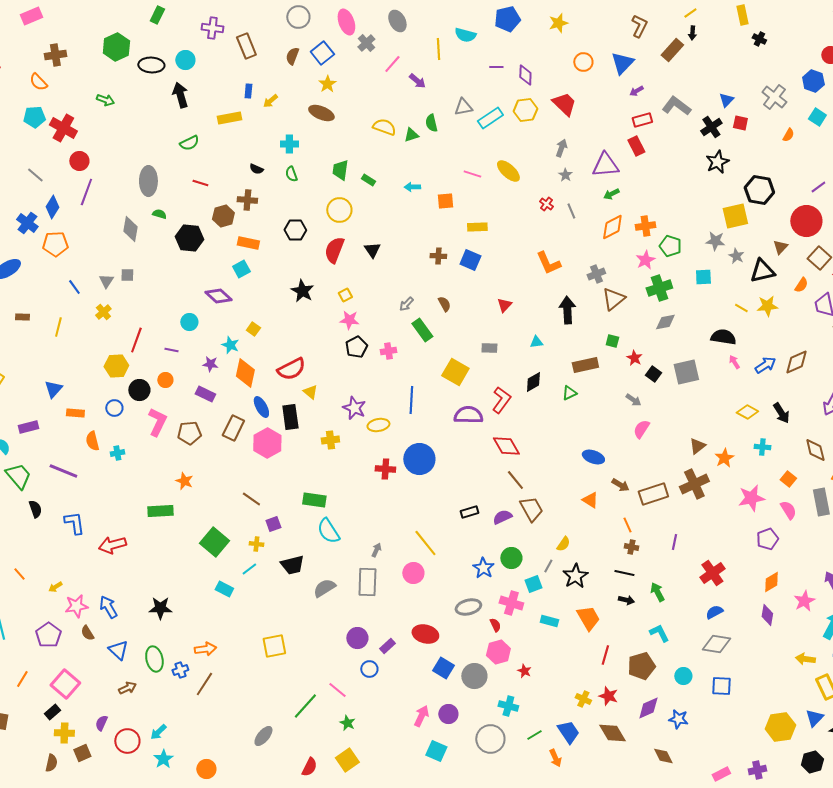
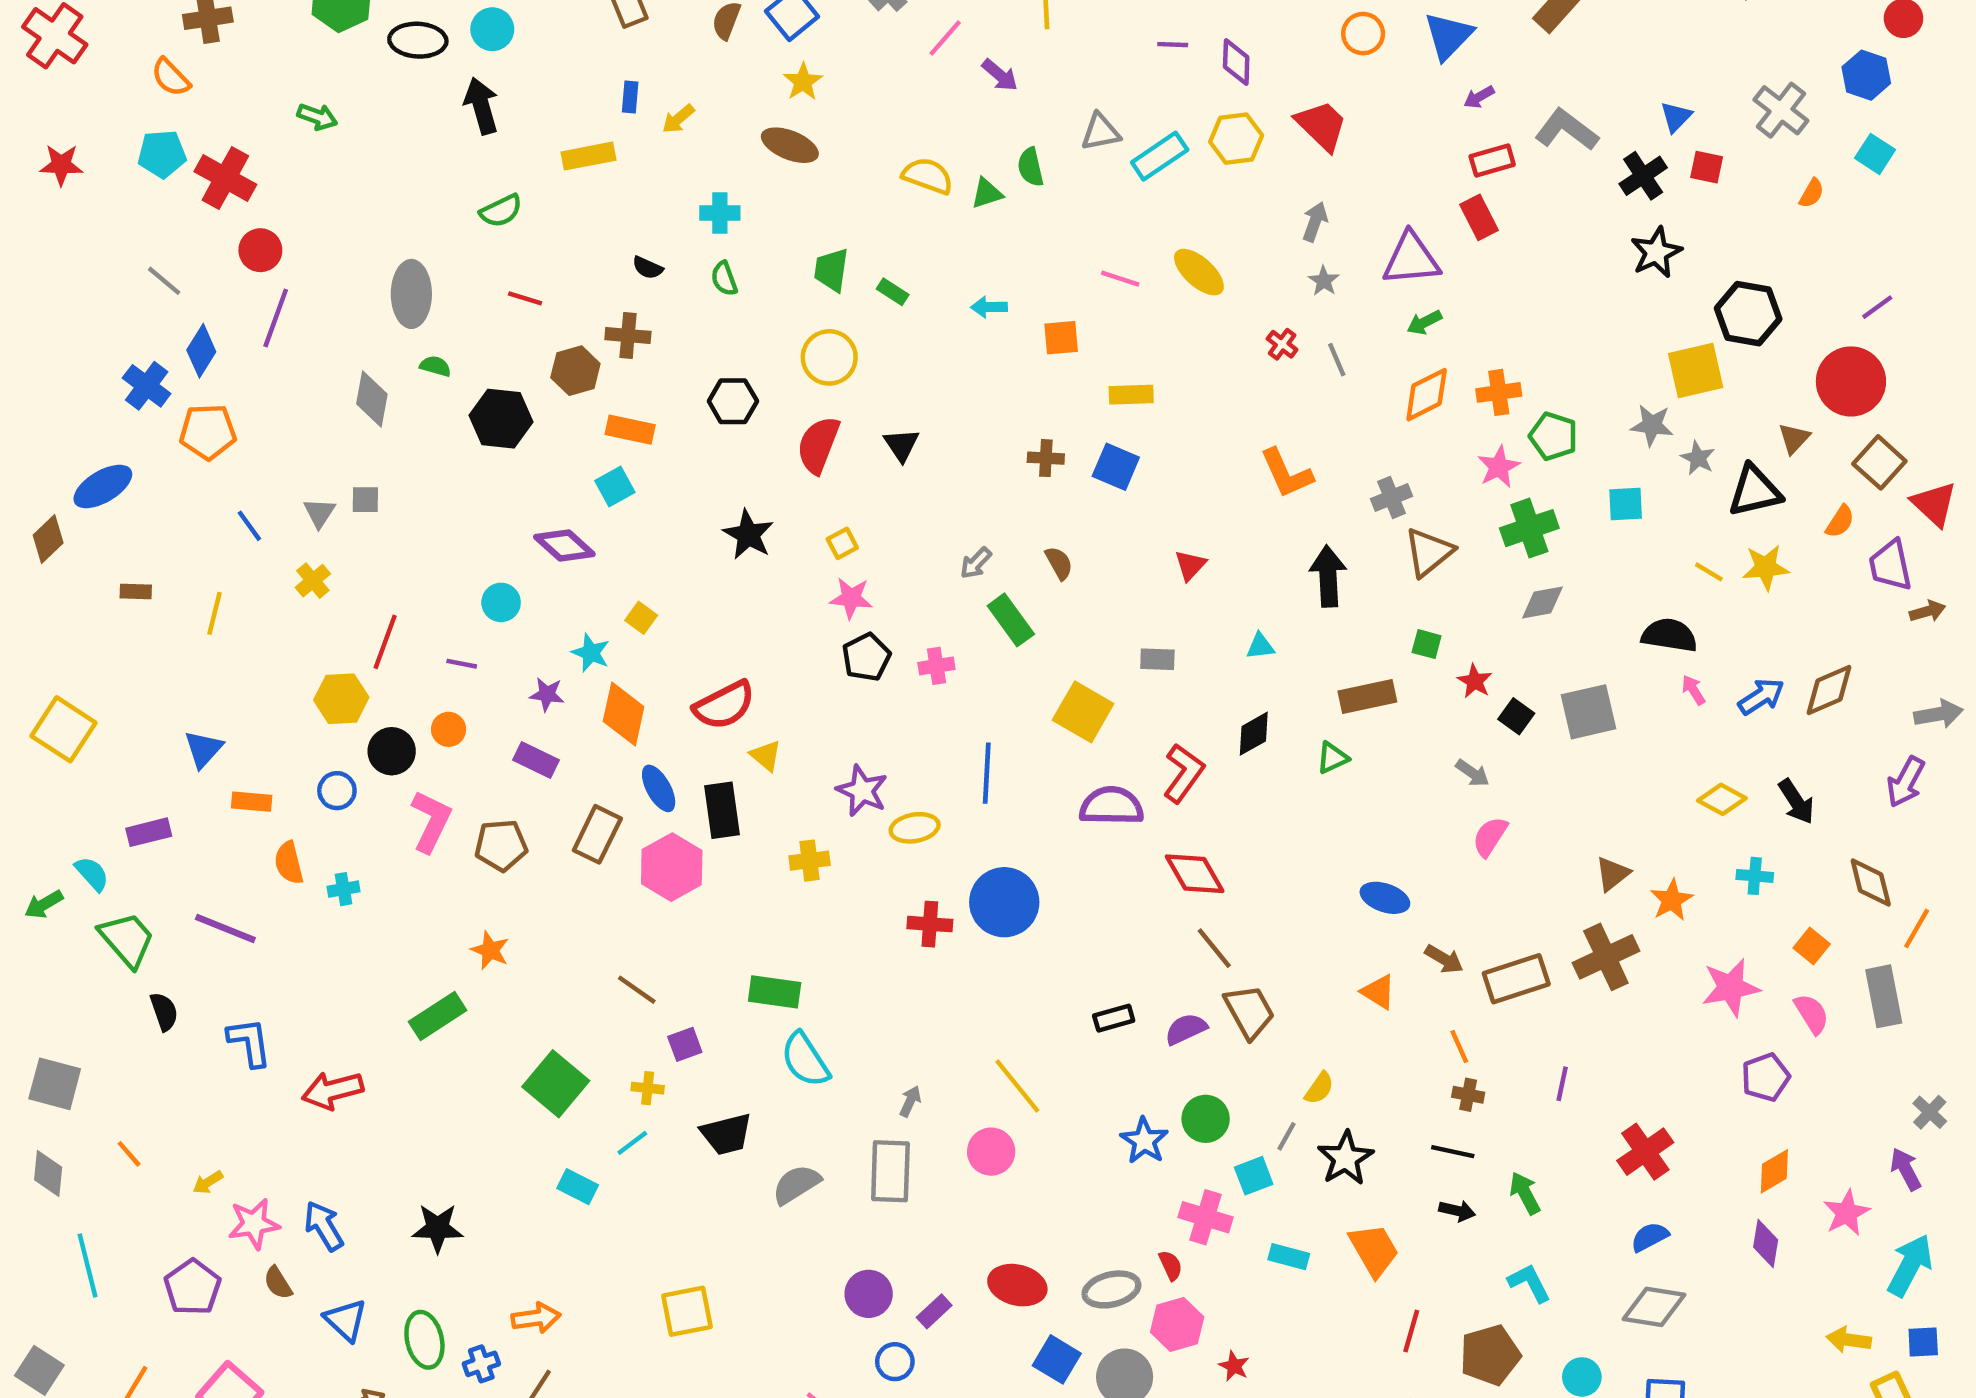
green rectangle: (160, 511) -> (438, 1016), turned -30
gray ellipse: (468, 607) -> (1111, 1289), moved

